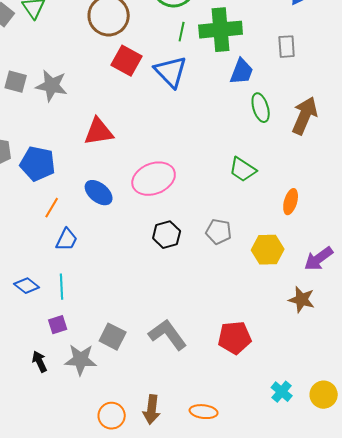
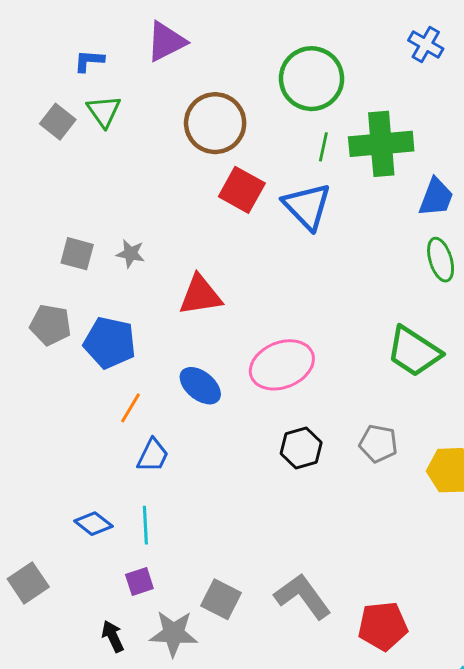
blue trapezoid: (242, 72) -> (436, 197), moved
gray square: (16, 82) -> (77, 254), moved
gray star: (52, 86) -> (131, 254), moved, size x0.6
green trapezoid: (243, 170) -> (414, 352), size x1.4
red pentagon: (235, 338) -> (383, 626), moved

